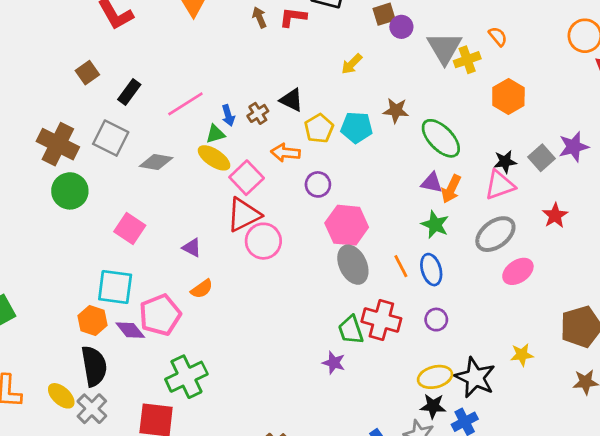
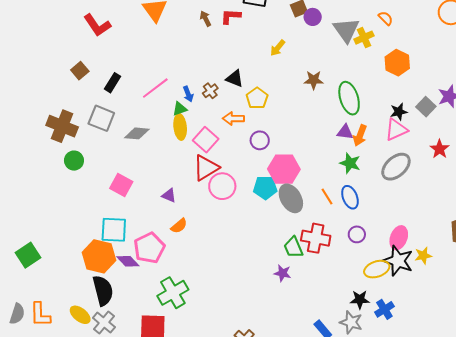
cyan pentagon: (357, 127) -> (265, 188), moved
green ellipse: (441, 138) -> (349, 98), turned 32
yellow ellipse: (214, 158) -> (180, 127), turned 55
green circle: (70, 191) -> (74, 161), size x0.7
pink ellipse: (518, 271) -> (399, 238), moved, turned -30
orange hexagon: (93, 321) -> (99, 256), size x1.5
yellow ellipse: (435, 377) -> (377, 269), moved
black star: (475, 377) -> (398, 261), moved

